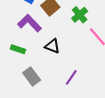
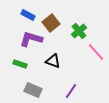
purple L-shape: (29, 23) -> (31, 39), turned -30
gray rectangle: (32, 76) -> (33, 90), turned -30

